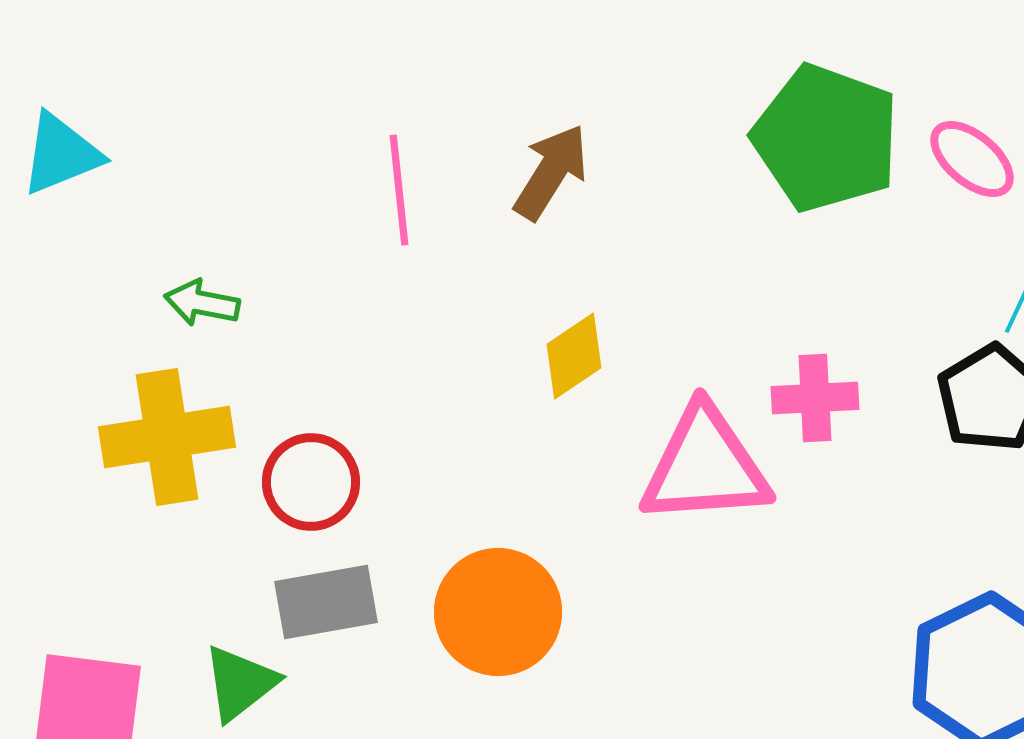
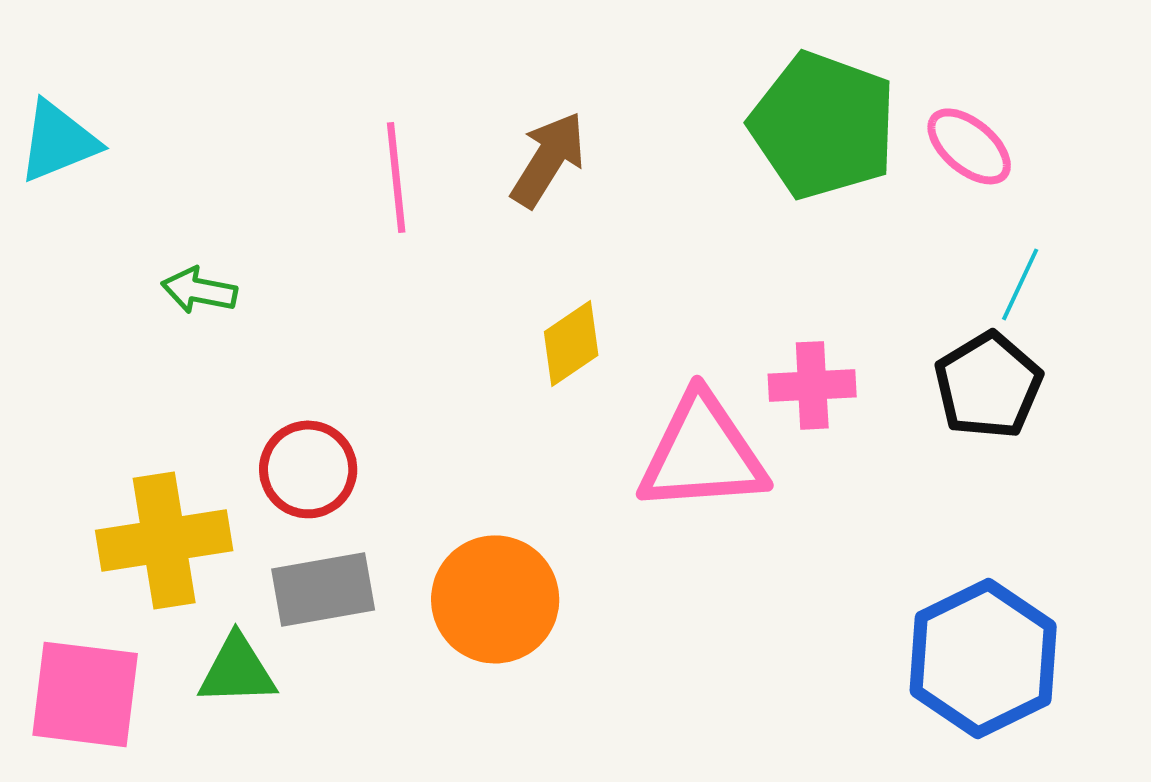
yellow cross: (167, 437) -> (164, 540), moved
green triangle: (240, 683) -> (237, 670), turned 36

